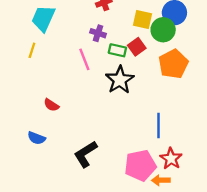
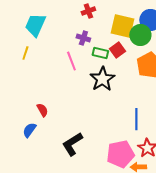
yellow square: (143, 19) -> (122, 26), size x1.4
red semicircle: (51, 105) -> (42, 110), moved, turned -152
blue semicircle: (36, 138) -> (29, 130), turned 105

